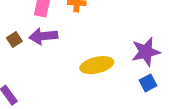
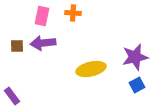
brown square: (14, 40) -> (17, 46), turned 32

